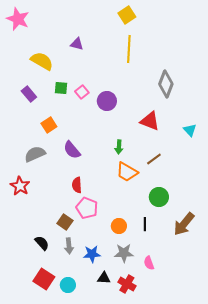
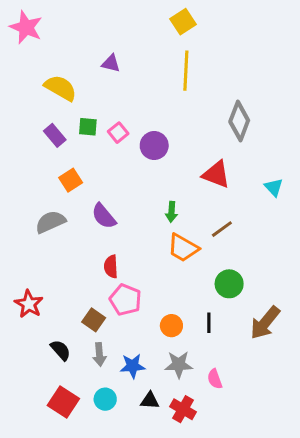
purple rectangle: (29, 94) -> (55, 135), moved
red star: (20, 186) -> (29, 304), moved
cyan circle: (68, 285) -> (105, 399), moved

